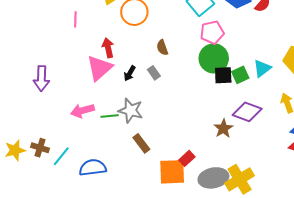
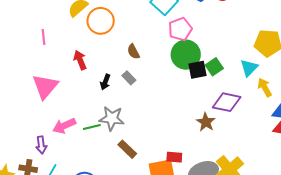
pink triangle: (99, 68) -> (45, 86), moved
cyan triangle: (262, 68) -> (249, 68), moved
purple arrow: (41, 78) -> (41, 145), moved, size x0.7
red rectangle: (187, 158) -> (174, 157), turned 56

